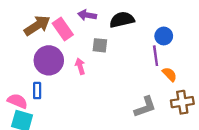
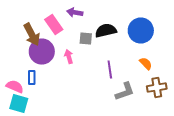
black semicircle: (122, 20) -> (106, 30), moved
brown arrow: (37, 26) -> (32, 34), moved, turned 95
blue circle: (164, 36) -> (141, 30), size x1.6
purple line: (156, 56) -> (110, 70), moved

